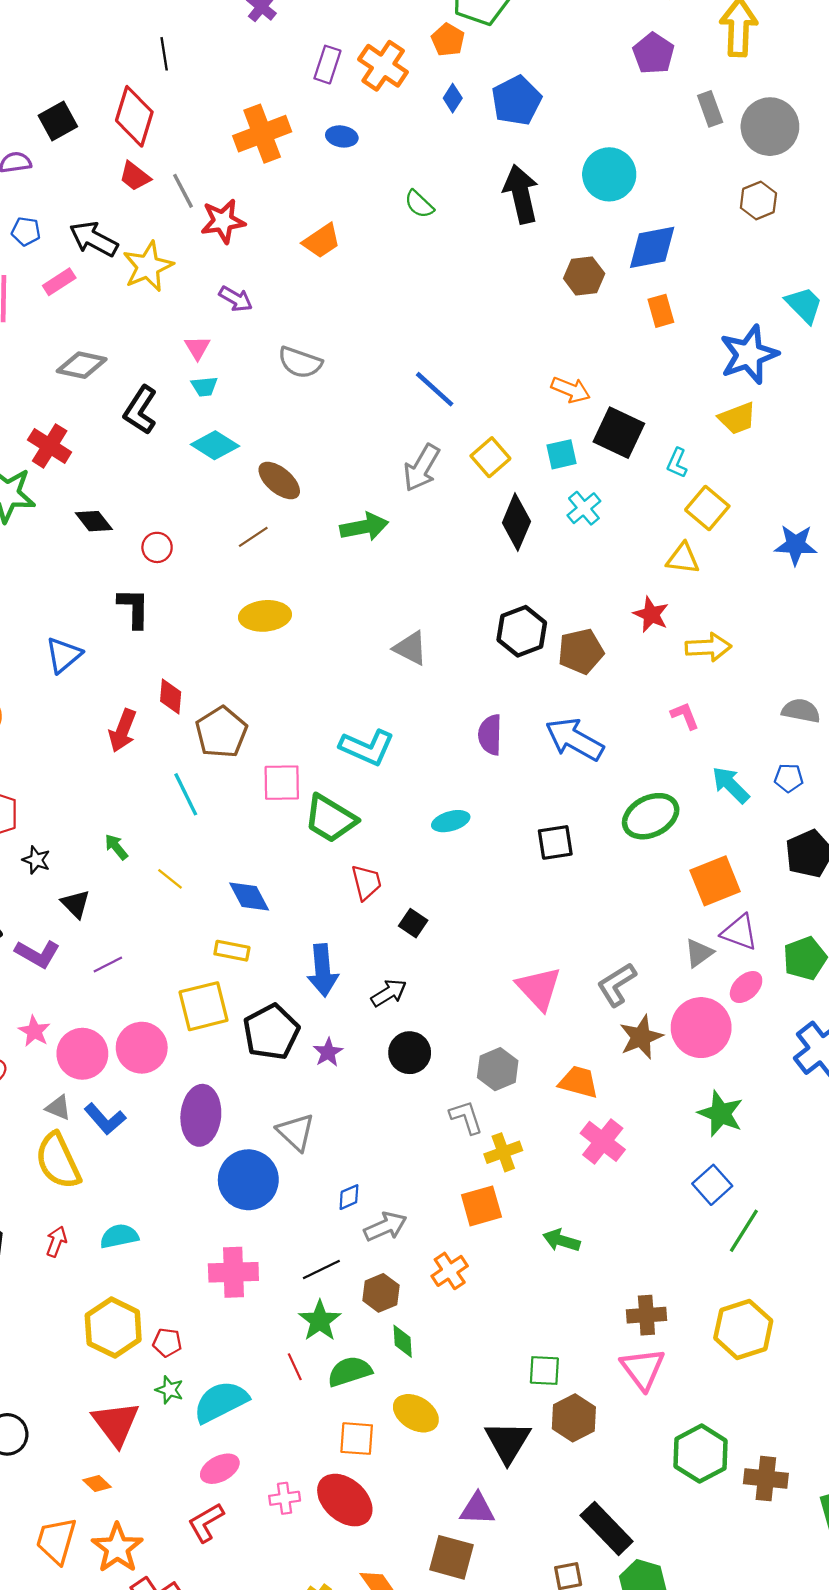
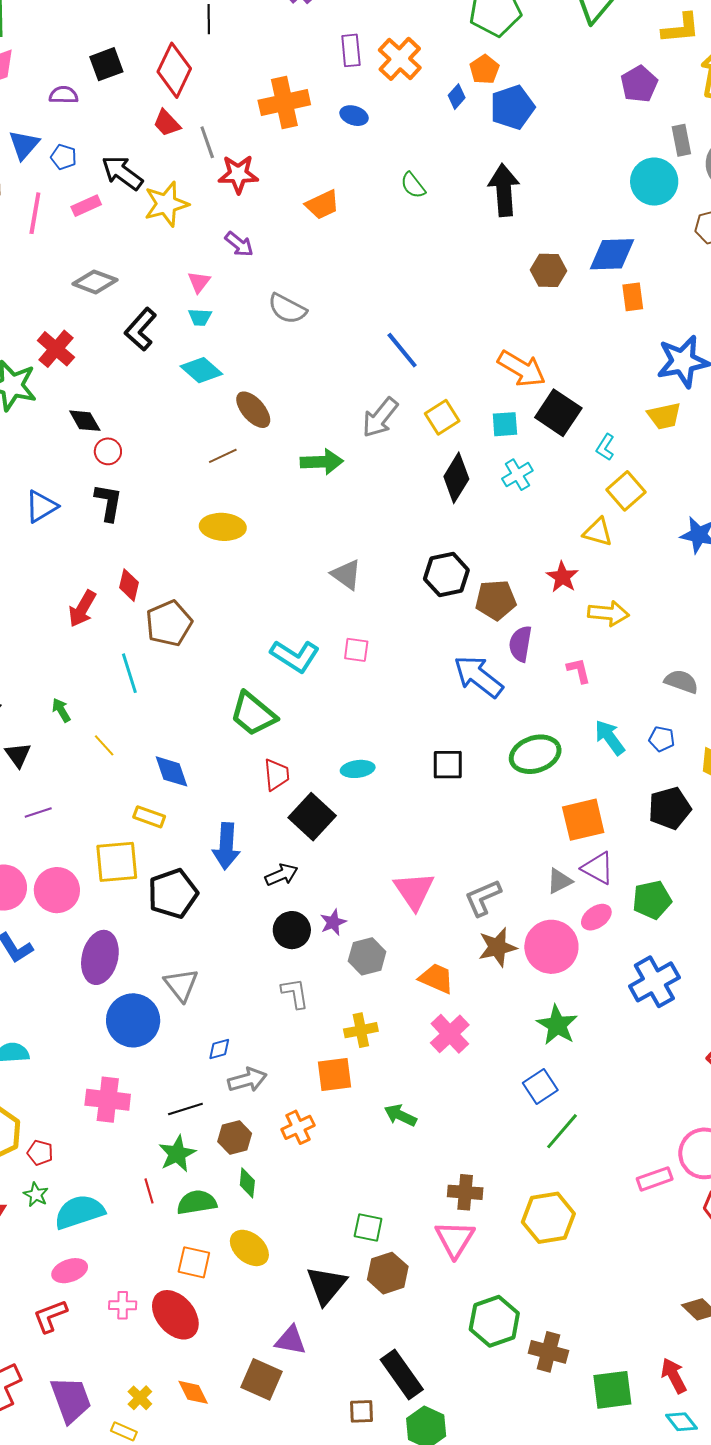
orange pentagon: (448, 40) -> (484, 69), moved
purple rectangle: (327, 65) -> (351, 50), turned -32
cyan circle: (609, 174) -> (654, 182), moved
orange rectangle: (661, 311) -> (633, 297), moved
orange arrow: (571, 390) -> (522, 369), size x1.4
red circle: (157, 547) -> (108, 451), moved
blue triangle: (64, 655) -> (41, 506), moved
purple semicircle: (490, 735) -> (520, 644), moved
pink square: (282, 783) -> (356, 650), moved, size x0.7
cyan ellipse: (451, 821) -> (358, 769), moved
black square: (413, 923) -> (312, 817), size x1.8
purple star: (328, 1052) -> (333, 922), moved
gray L-shape: (466, 1117) -> (295, 993), moved

